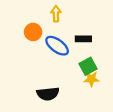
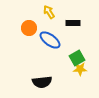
yellow arrow: (56, 14) -> (49, 12), turned -32
black rectangle: (83, 39) -> (73, 23), moved

